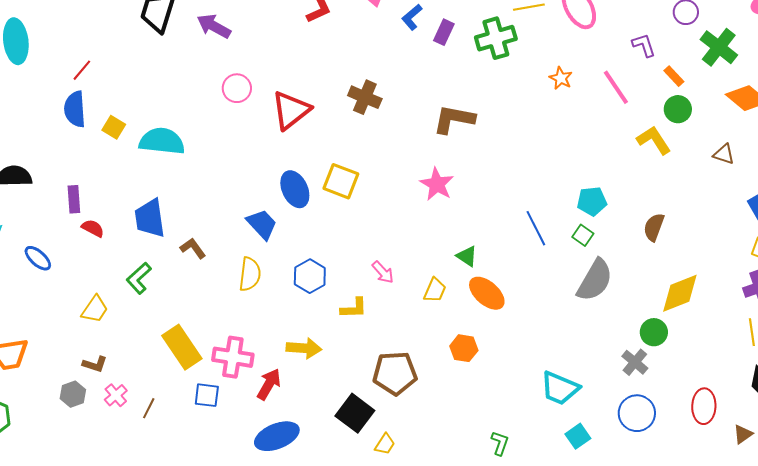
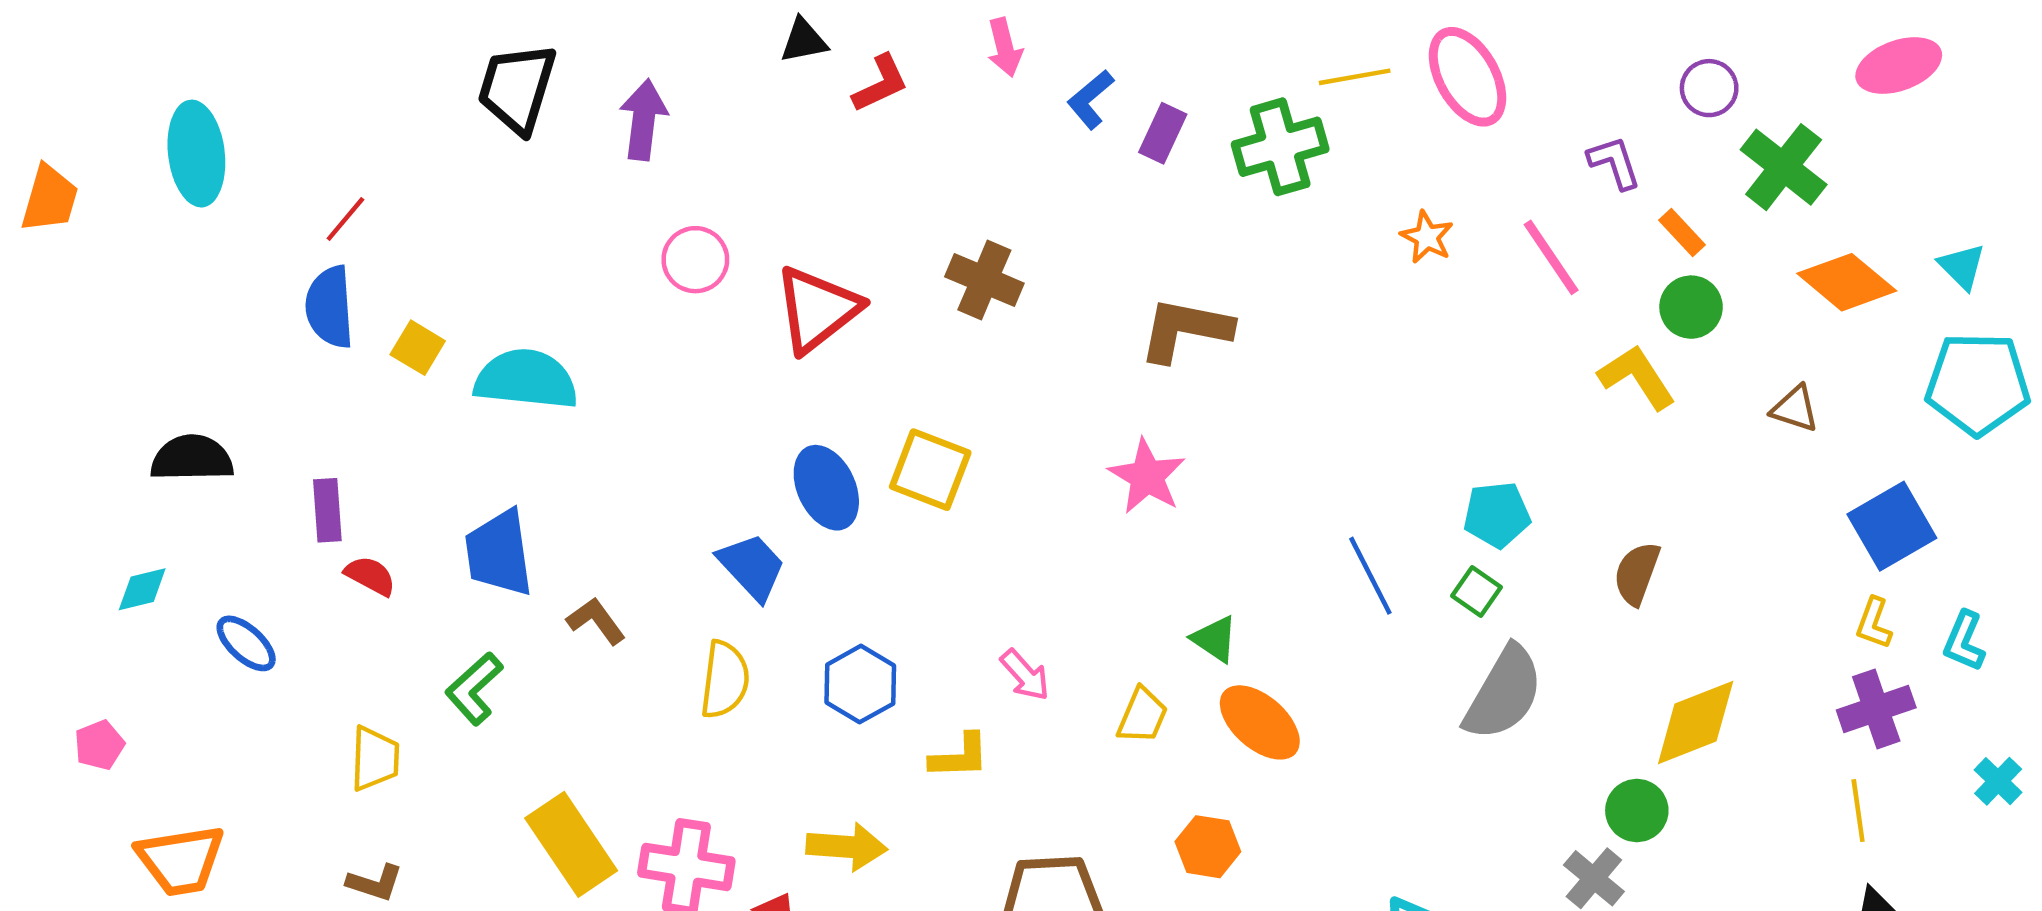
purple arrow: (214, 26) -> (643, 120), turned 68
yellow trapezoid: (95, 309) -> (375, 759), turned -32

